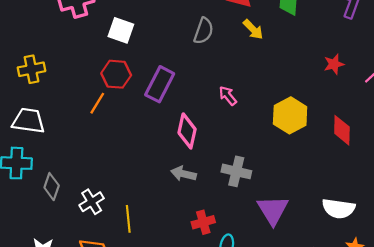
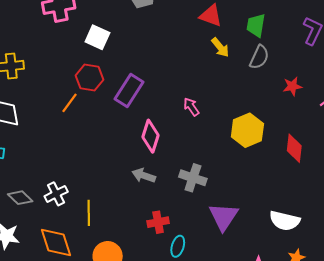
gray semicircle: (204, 31) -> (259, 57), moved
gray diamond: (52, 187) -> (20, 198), moved, turned -70

